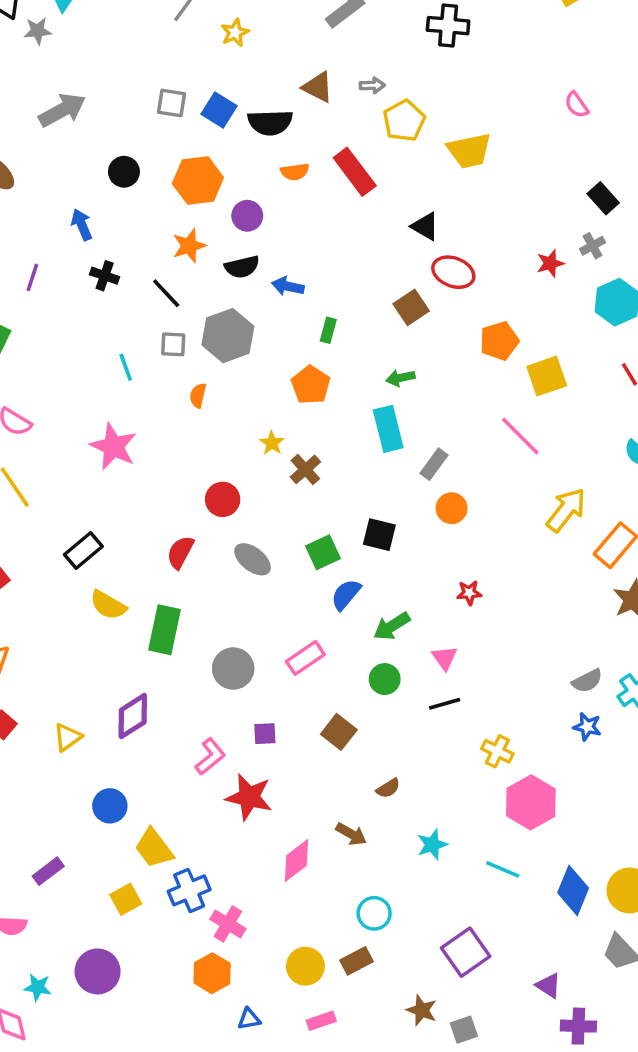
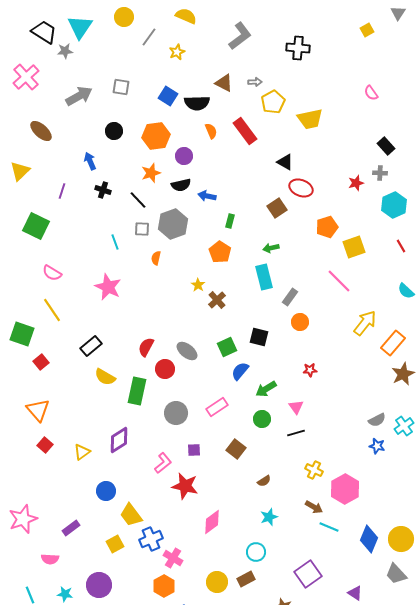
gray square: (172, 103) -> (121, 87), moved
orange semicircle: (295, 172) -> (211, 131), turned -105
gray cross: (593, 246) -> (380, 173), turned 32
red circle: (223, 499) -> (165, 369), moved
yellow cross: (497, 751) -> (314, 470), moved
brown arrow: (351, 834) -> (314, 507), moved
cyan star: (432, 845) -> (269, 517), moved

